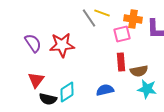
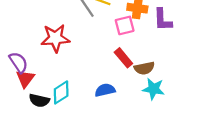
purple semicircle: (33, 43) -> (18, 62), moved
red rectangle: (121, 62) -> (123, 58), turned -36

